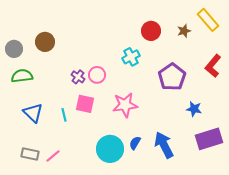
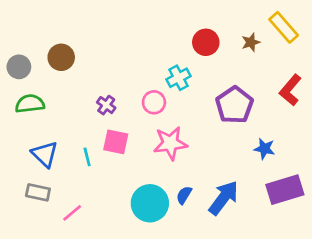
pink circle: (97, 75) -> (154, 102), moved
blue arrow: (164, 145) -> (224, 198), turned 64
gray rectangle: (30, 154) -> (38, 192), moved

